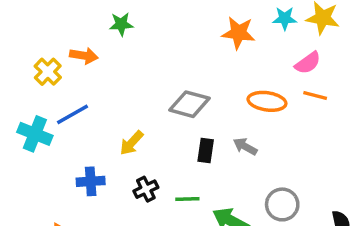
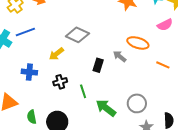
orange line: (315, 96) -> (163, 65), moved
gray diamond: (190, 104) -> (77, 35), moved
gray arrow: (245, 146) -> (120, 56), moved
green line: (187, 199) -> (83, 91), turned 64

